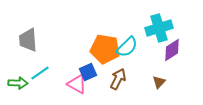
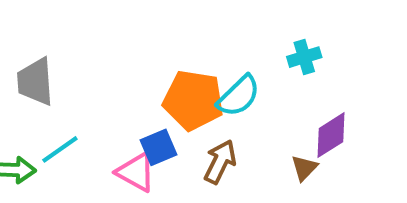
cyan cross: (159, 28) -> (304, 57), size x0.6
purple diamond: (172, 50) -> (331, 135), moved

